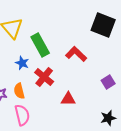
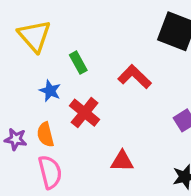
green rectangle: (40, 45) -> (78, 63), size x0.6
red triangle: (68, 99) -> (122, 161), moved

